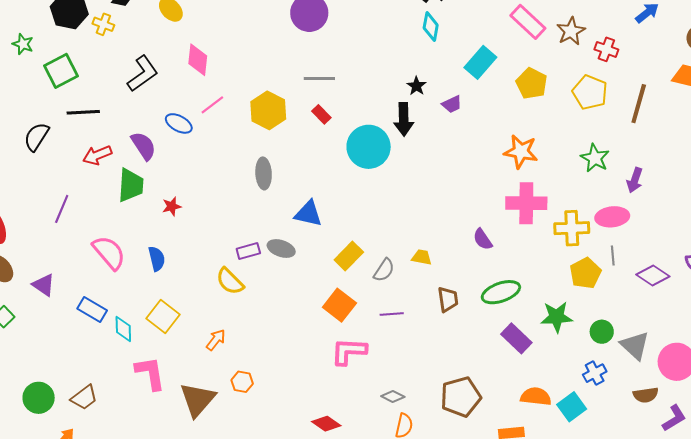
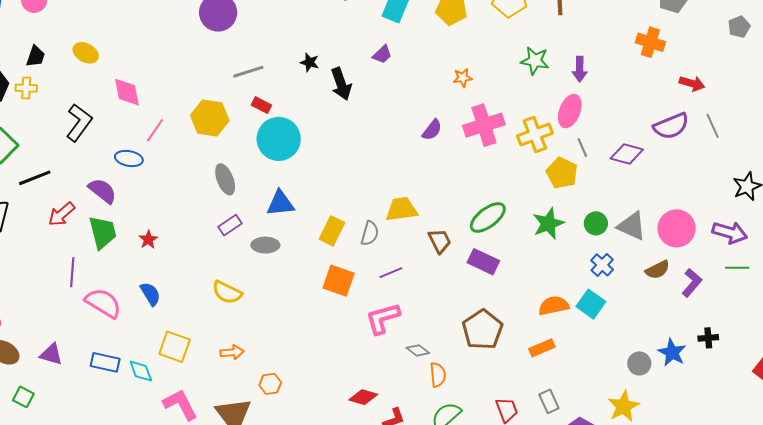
black star: (416, 86) -> (310, 62), moved
cyan circle: (369, 147) -> (279, 139), moved
orange star: (521, 152) -> (463, 78), size x0.6
purple line: (62, 209) -> (72, 272), moved
pink ellipse: (612, 217) -> (570, 111), turned -44
purple semicircle: (483, 239) -> (432, 130), moved, turned -90
purple rectangle: (248, 251) -> (230, 225), moved
yellow trapezoid: (422, 257) -> (402, 209), size x1.6
purple rectangle: (516, 338) -> (483, 262), moved
orange arrow: (216, 340) -> (232, 352), turned 65
pink L-shape: (349, 351) -> (383, 318), moved
gray diamond: (393, 396) -> (418, 350), turned 30

